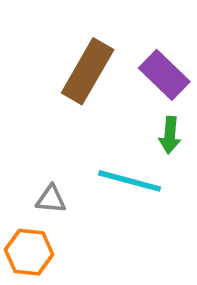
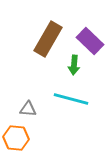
green arrow: (170, 135) -> (74, 65), moved

